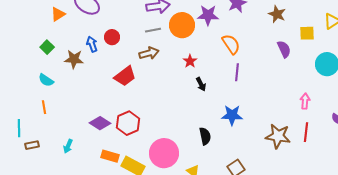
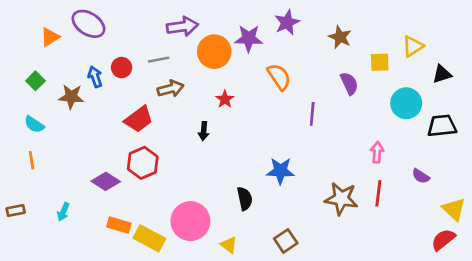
gray line: (153, 30) -> (159, 60), moved
purple line: (237, 72) -> (312, 114), moved
black arrow: (201, 84) -> (204, 131), moved, turned 32
red hexagon: (128, 123) -> (143, 163), moved

